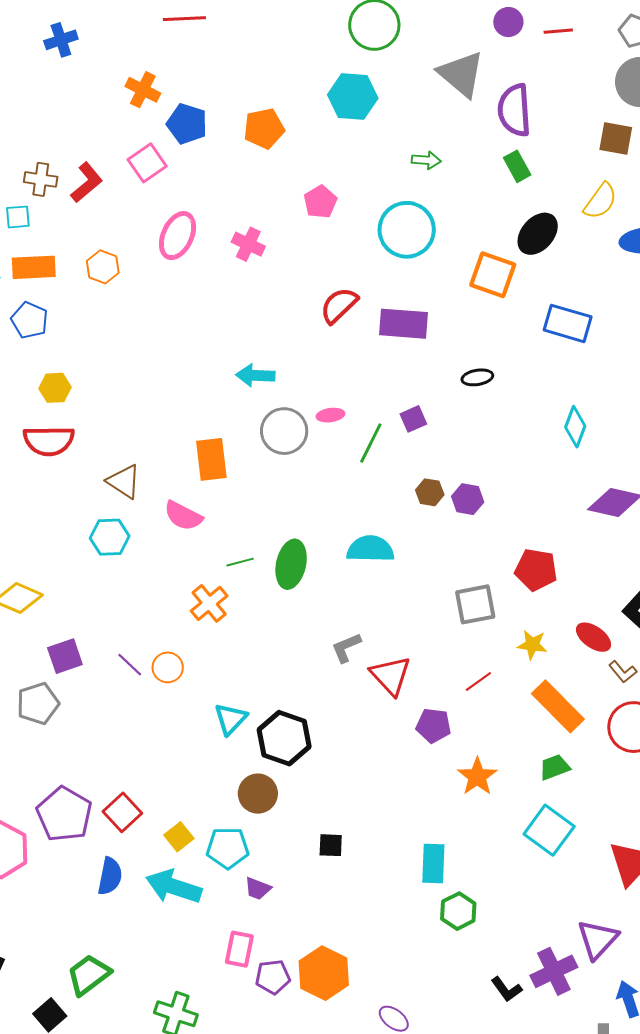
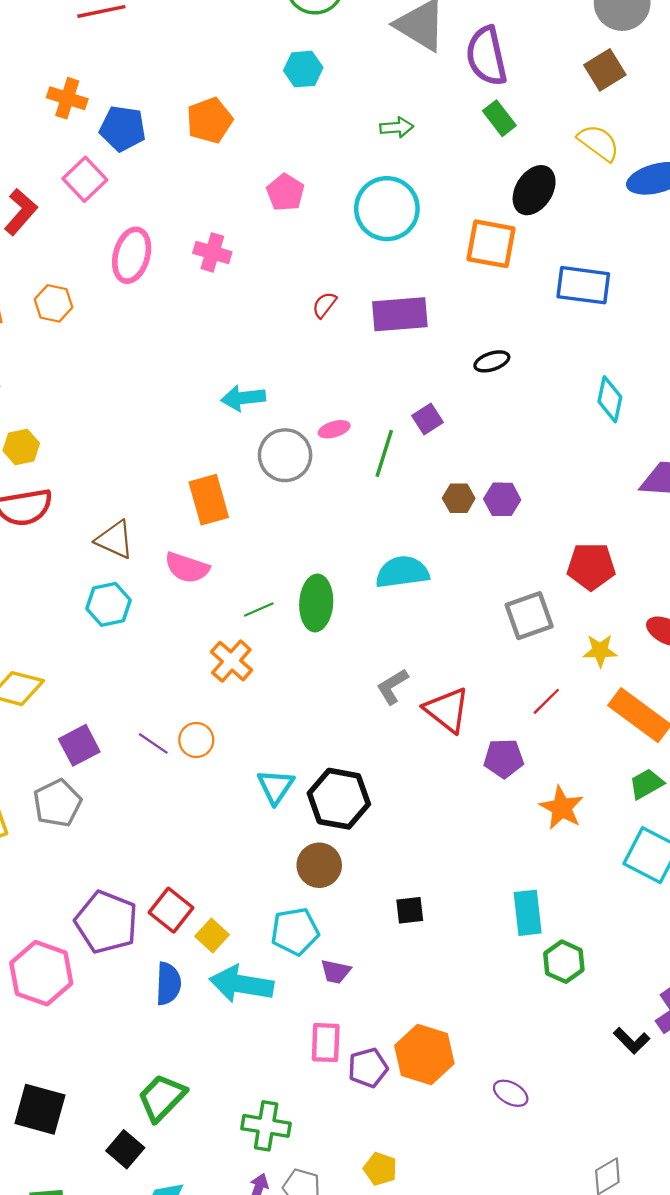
cyan hexagon: (353, 97) -> (303, 69), size x0.7
brown square: (616, 138) -> (605, 70), turned -33
yellow semicircle: (600, 201) -> (599, 143), turned -81
red semicircle: (339, 305) -> (324, 305), size x0.6
yellow square: (179, 837) -> (212, 936), moved

